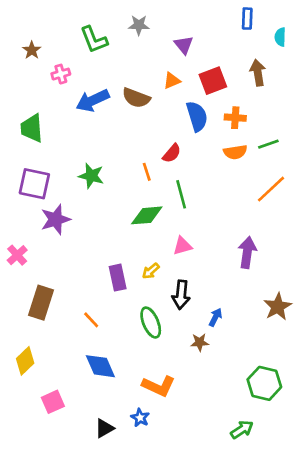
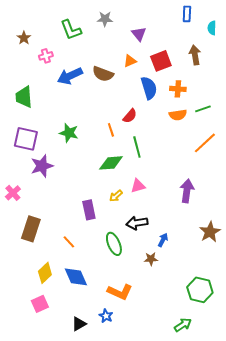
yellow arrow: (151, 271) -> (116, 196), moved
black arrow: (181, 295) -> (137, 223), turned 75
yellow diamond: (25, 361) -> (45, 273), moved

